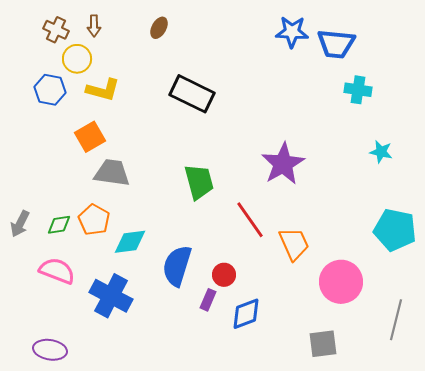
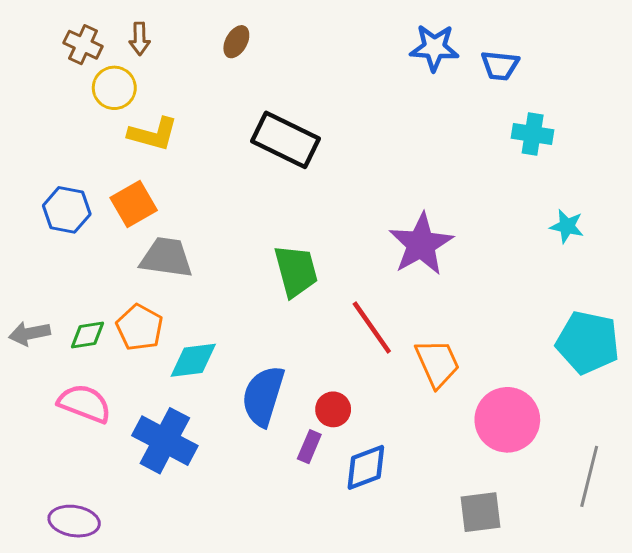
blue trapezoid: (336, 44) -> (500, 66), size x0.7
blue hexagon: (50, 90) -> (67, 210), moved
gray arrow: (20, 224) -> (29, 333), turned 52

